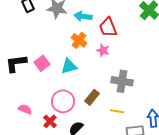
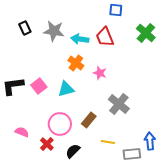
red trapezoid: (108, 27) -> (105, 37), moved
gray cross: (122, 81) -> (119, 104), turned 30
yellow line: (117, 111) -> (108, 142), moved

